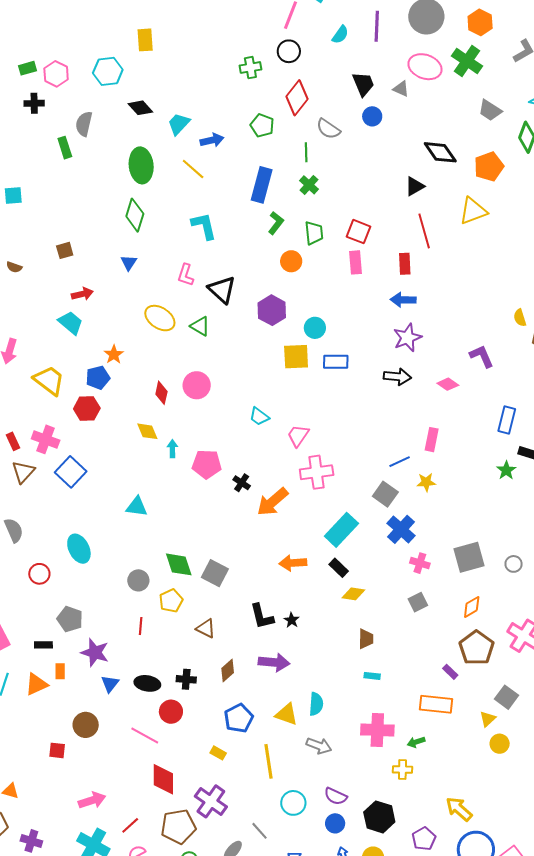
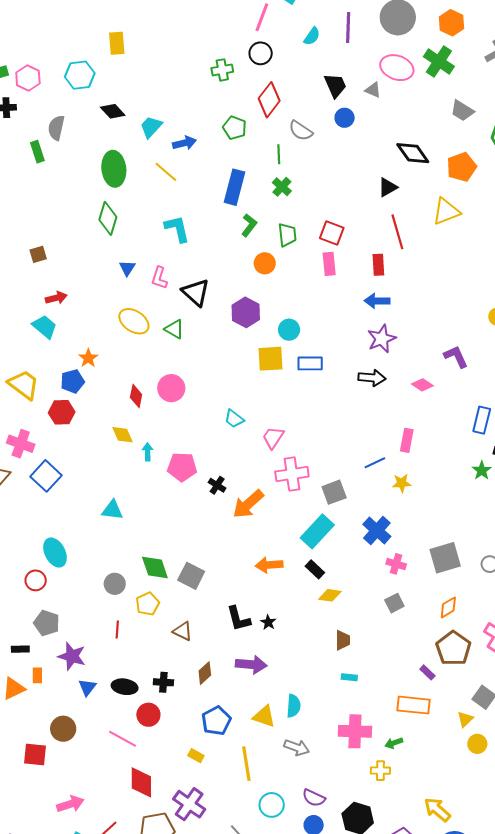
blue triangle: (129, 263) -> (127, 268), moved
gray square: (385, 494) -> (334, 492), moved, turned 35
red circle: (39, 574) -> (36, 580), moved
red square: (57, 750) -> (35, 755), size x1.4

